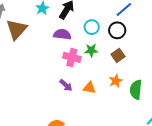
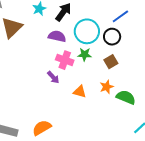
cyan circle: (92, 27) -> (87, 31), size x1.6
purple arrow: (66, 85) -> (53, 77), moved
green semicircle: (136, 90) -> (126, 97), turned 102

